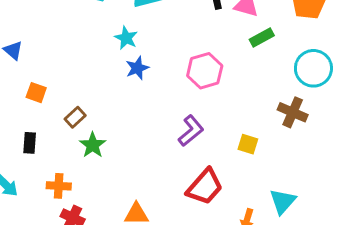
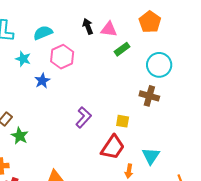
cyan star: (126, 38) -> (23, 59), moved
pink hexagon: (205, 71) -> (62, 57), moved
red trapezoid: (205, 187) -> (113, 147), moved

